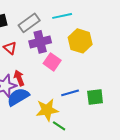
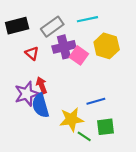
pink square: (52, 62) -> (79, 55), moved
blue semicircle: (18, 97) -> (40, 106), turned -75
green square: (95, 97) -> (106, 127), moved

